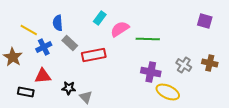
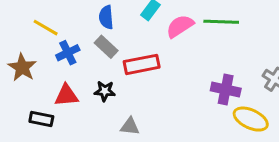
blue semicircle: (58, 23) -> (106, 17), moved
green line: (148, 39) -> (221, 22), moved
black star: (69, 88) -> (105, 91), moved
gray triangle: (86, 97) -> (130, 126), turned -40

